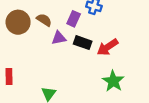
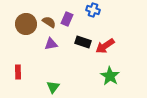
purple rectangle: (74, 19) -> (67, 19), moved
purple triangle: (59, 38) -> (51, 44), moved

